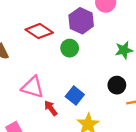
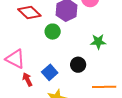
black circle: (117, 85) -> (78, 65), moved

